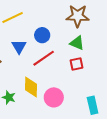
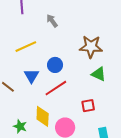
green triangle: (77, 43) -> (99, 74), moved
red square: (77, 64) -> (88, 106), moved

